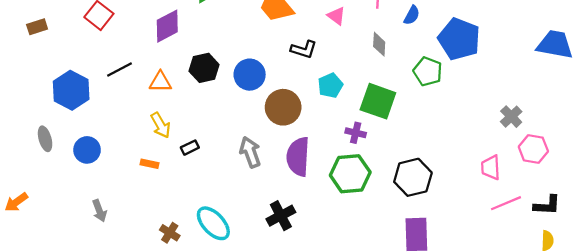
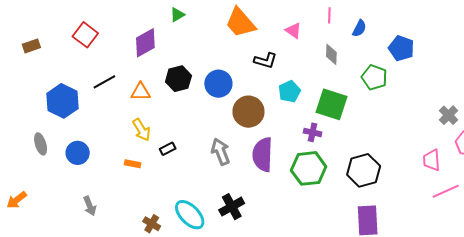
blue pentagon: (459, 39) -> (401, 48), size x0.7
black cross: (281, 216) -> (232, 207), moved

